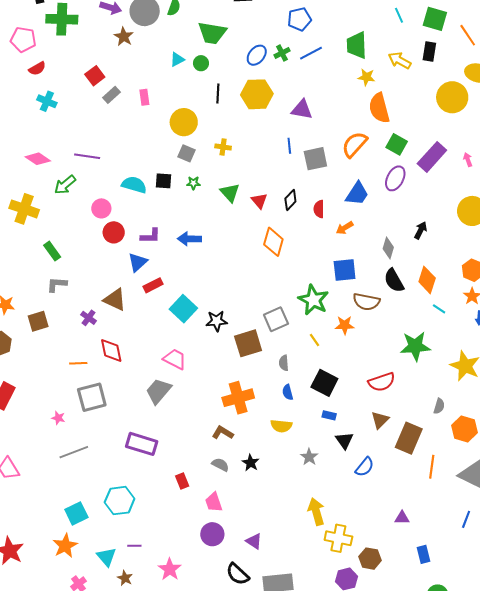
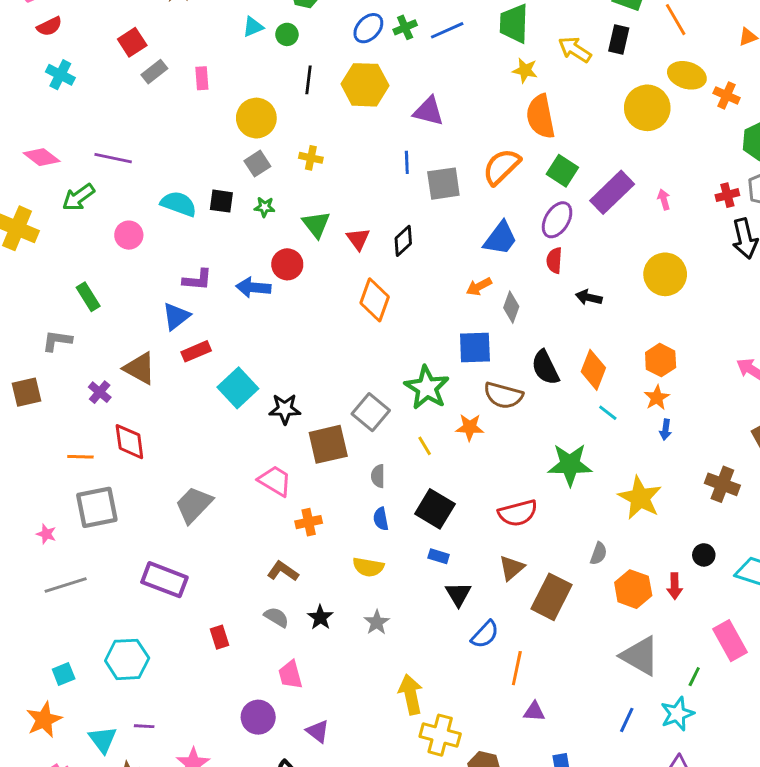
gray square: (187, 153) -> (257, 164), turned 30
red semicircle: (319, 209) -> (554, 260), moved
black arrow: (421, 230) -> (589, 297), turned -108
red circle: (114, 232) -> (287, 264), moved
gray diamond: (388, 248) -> (511, 307), moved
green rectangle: (52, 251) -> (88, 297), moved
gray square: (276, 319) -> (371, 412), turned -30
pink trapezoid: (175, 359) -> (275, 481), moved
orange cross: (238, 398) -> (309, 522), size x0.6
gray star: (309, 457) -> (377, 622), moved
orange line: (432, 467) -> (517, 668), moved
pink trapezoid: (214, 502) -> (290, 675), moved
cyan square: (76, 513) -> (64, 674), size x0.7

